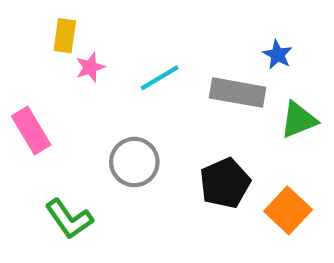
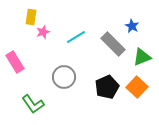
gray rectangle: (238, 93) -> (113, 44), turned 35
orange square: (288, 210) -> (137, 87), moved

